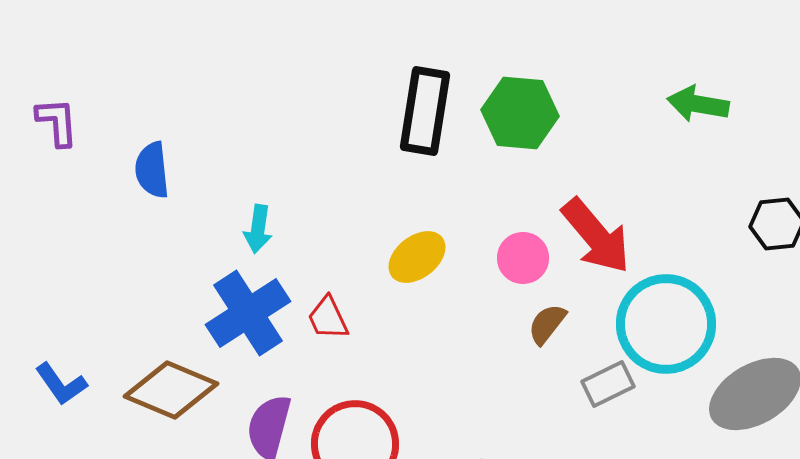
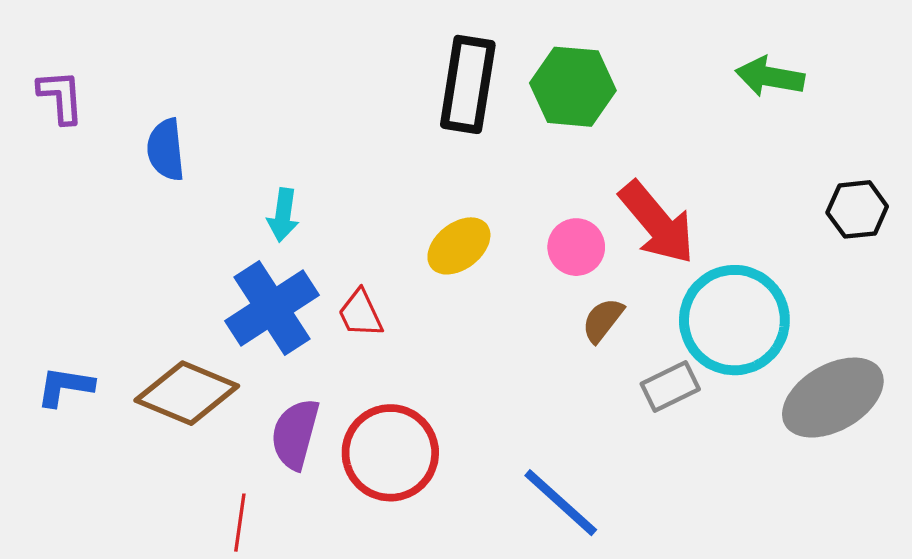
blue L-shape: (61, 384) -> (65, 386), turned 134

